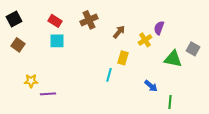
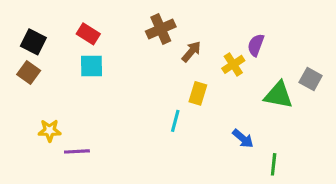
black square: (14, 19) -> (33, 42), moved, turned -35
brown cross: (89, 20) -> (161, 29), moved

